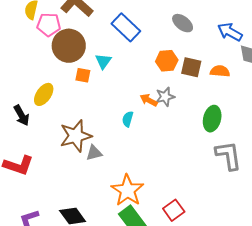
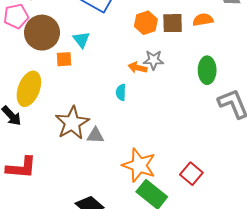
yellow ellipse: (44, 94) -> (29, 89), size x1.4
gray star: (165, 97) -> (153, 60), turned 30
gray triangle: (94, 153) -> (95, 135), turned 30

